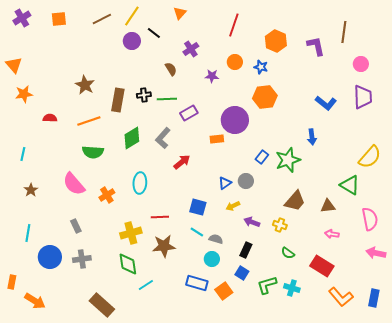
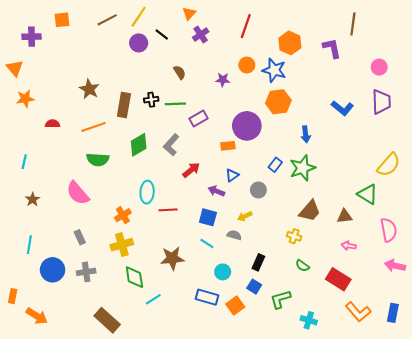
purple cross: (22, 18) -> (32, 37), moved, turned 30
brown line: (344, 32) -> (353, 24), moved
purple cross: (191, 49) -> (201, 35), moved
blue star: (261, 67) -> (274, 70), size x1.6
blue arrow: (312, 137) -> (306, 134), moved
blue triangle: (225, 183) -> (232, 175), moved
orange cross: (107, 195) -> (123, 215), moved
red line: (160, 217) -> (168, 210), moved
purple arrow: (252, 222) -> (216, 191), moved
yellow cross: (131, 233) -> (122, 245), moved
gray semicircle: (216, 239) -> (234, 235), moved
cyan cross: (292, 288) -> (309, 320), moved

